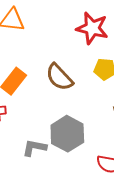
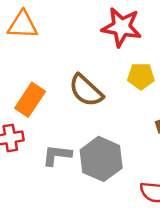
gray L-shape: (34, 148) -> (57, 155), moved

